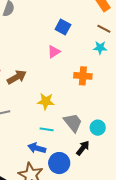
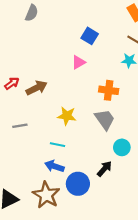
gray trapezoid: (73, 123) -> (105, 120), moved
cyan line: (47, 129) -> (58, 145), moved

